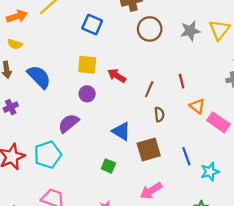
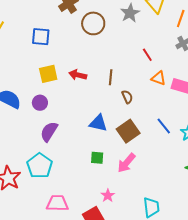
red line: (182, 81) -> (147, 55), moved
purple circle: (87, 94) -> (40, 103), moved
pink arrow: (151, 191) -> (126, 163), moved

